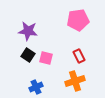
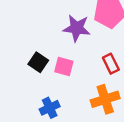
purple star: (28, 31) -> (77, 28), moved

